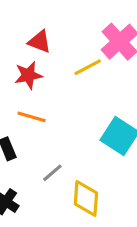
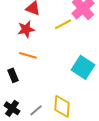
gray line: (52, 173) -> (36, 110), moved

